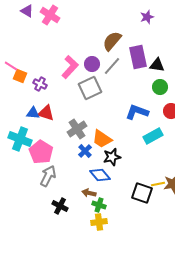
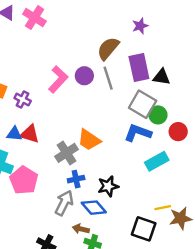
purple star: (147, 17) -> (140, 26), moved
gray line: (112, 66) -> (108, 78), turned -60
green circle: (160, 87) -> (158, 115), moved
gray square: (90, 88) -> (143, 104), moved, turned -35
orange trapezoid: (102, 139) -> (89, 140), moved
blue cross: (85, 151) -> (76, 179), turned 32
gray arrow: (48, 176) -> (64, 203), moved
yellow line: (158, 184) -> (163, 208), moved

